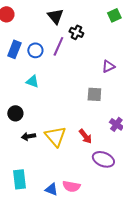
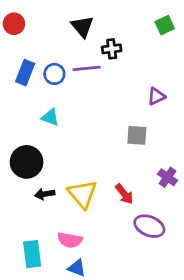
black cross: (76, 32) -> (112, 49), turned -32
purple line: (58, 46) -> (87, 68), turned 60
black circle: (15, 113) -> (27, 162), size x1.5
pink semicircle: (71, 186) -> (70, 240), moved

